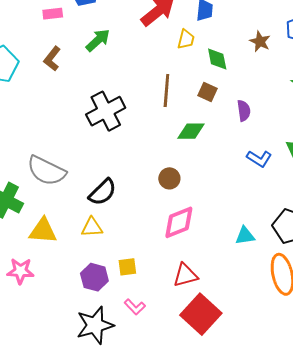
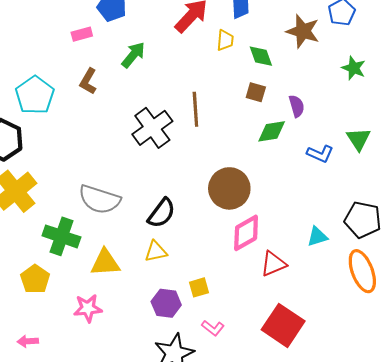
brown star: (260, 41) -> (303, 31), size x1.5
brown line: (166, 90) -> (195, 109), moved
green diamond: (191, 131) -> (272, 131), moved
brown circle: (169, 178) -> (229, 188), size x1.8
red triangle: (185, 275) -> (273, 264), moved

